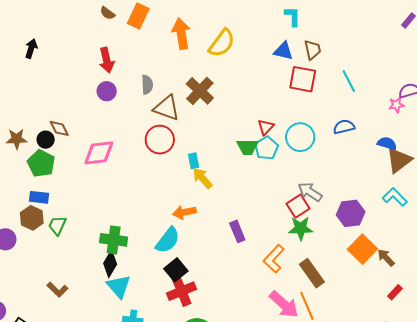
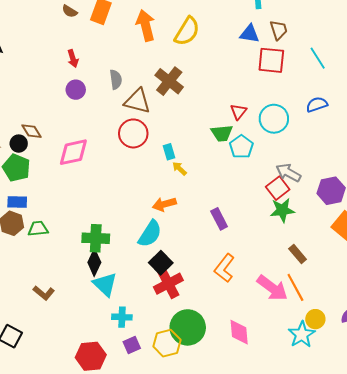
red arrow: (107, 60) -> (73, 59), size x0.7
cyan pentagon: (266, 148) -> (241, 147), moved
yellow arrow: (202, 178) -> (180, 169), size x0.7
green trapezoid: (57, 225) -> (38, 229), turned 65
orange L-shape: (274, 259) -> (224, 268), moved
brown rectangle: (312, 273) -> (298, 254), size x0.7

